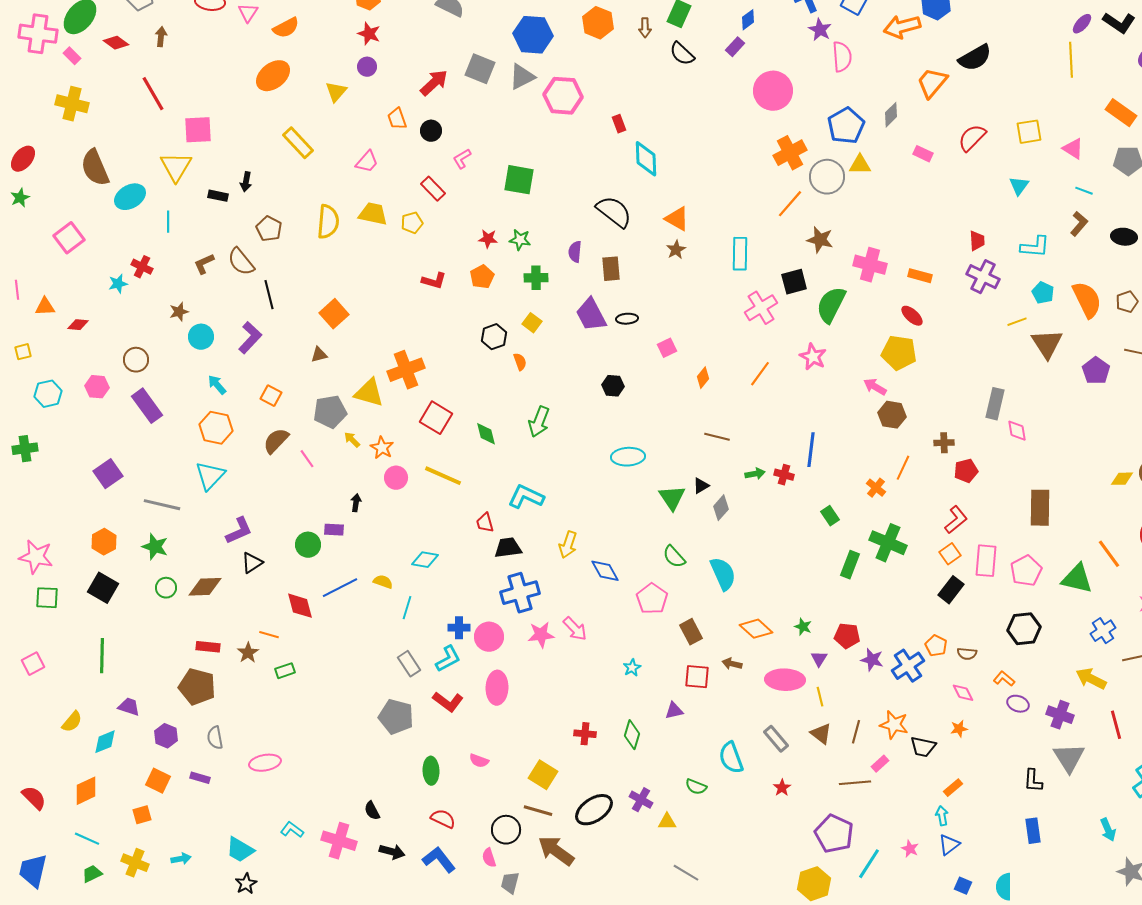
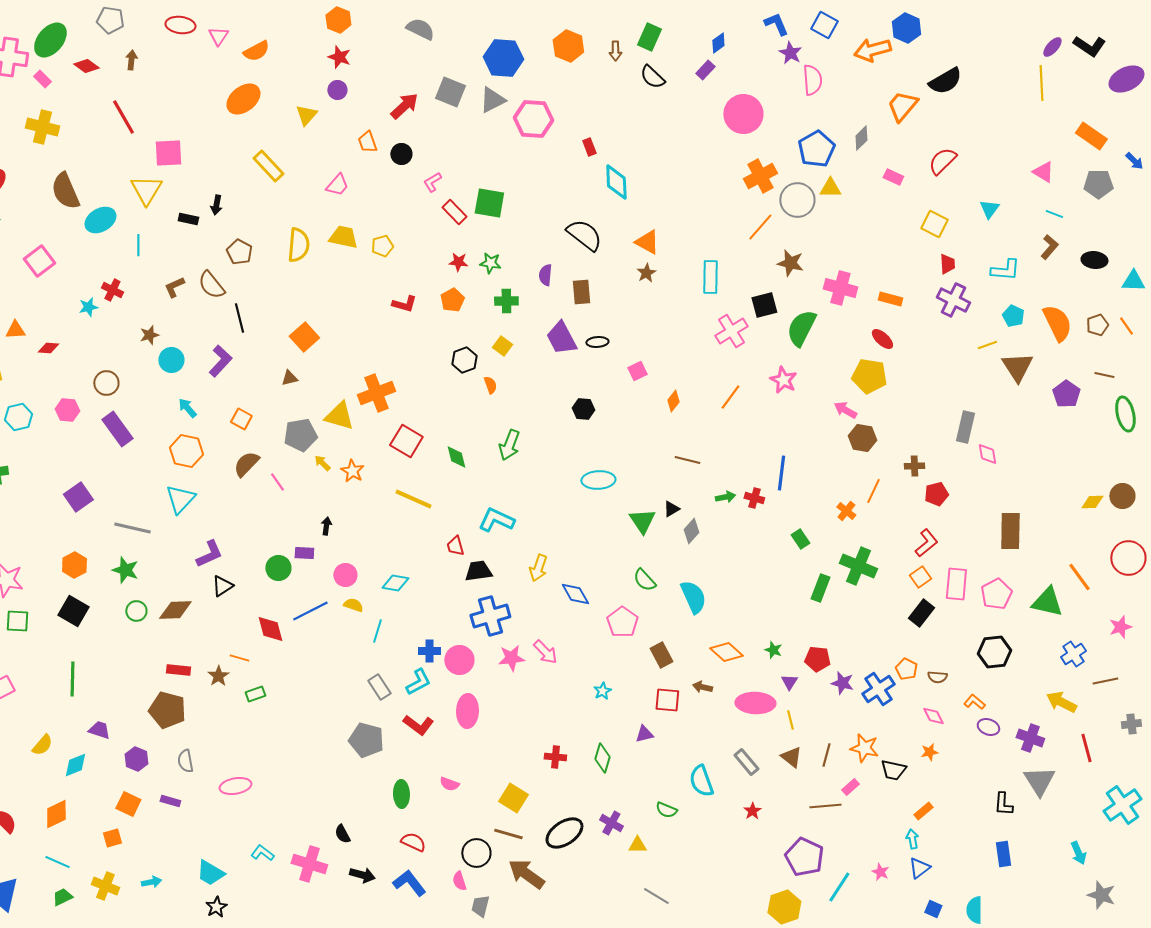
yellow square: (1029, 132) -> (934, 224), moved, turned 36
red rectangle: (433, 189) -> (454, 212), moved
pink circle: (396, 478) -> (345, 575), moved

